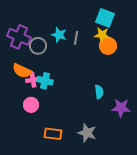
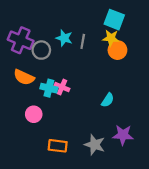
pink cross: (33, 80) -> (62, 87), moved, turned 32
cyan semicircle: (99, 92) -> (108, 100), turned 40
purple star: (121, 108) -> (123, 135), moved

